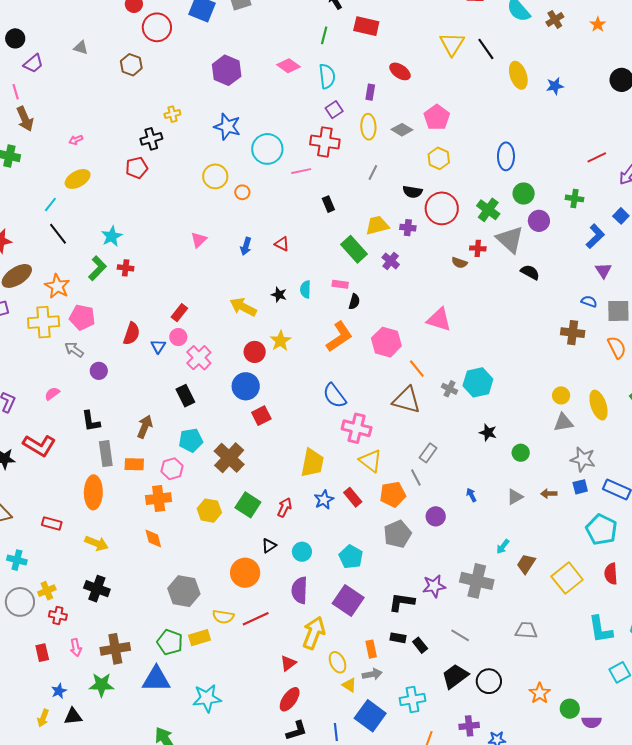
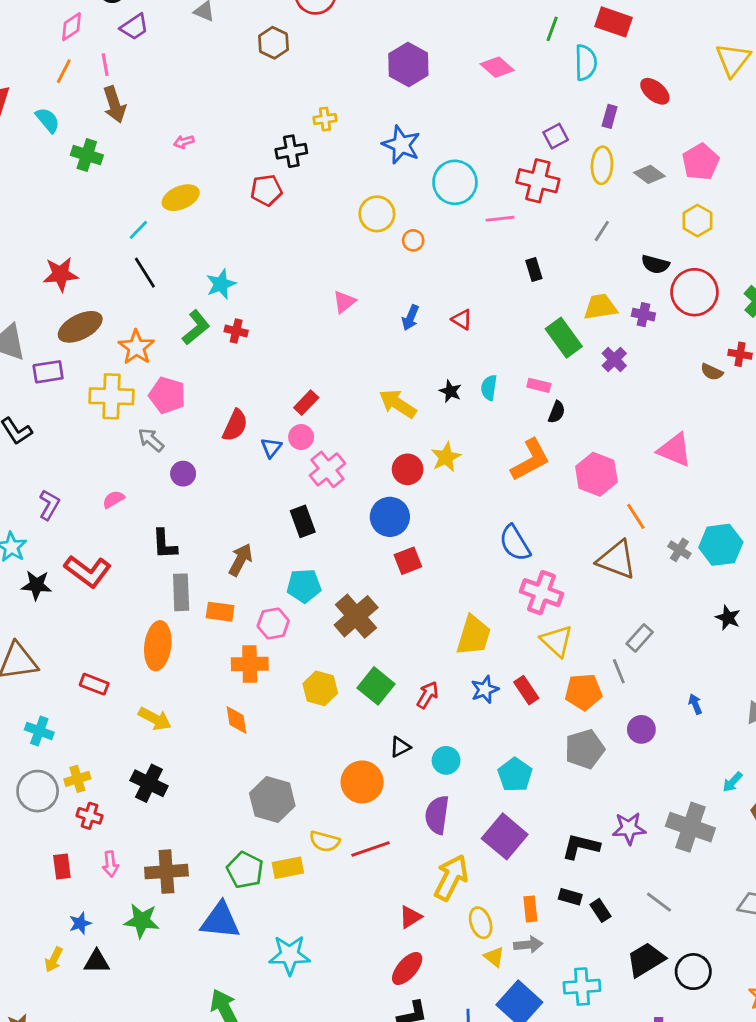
cyan semicircle: (327, 76) -> (586, 63), moved

